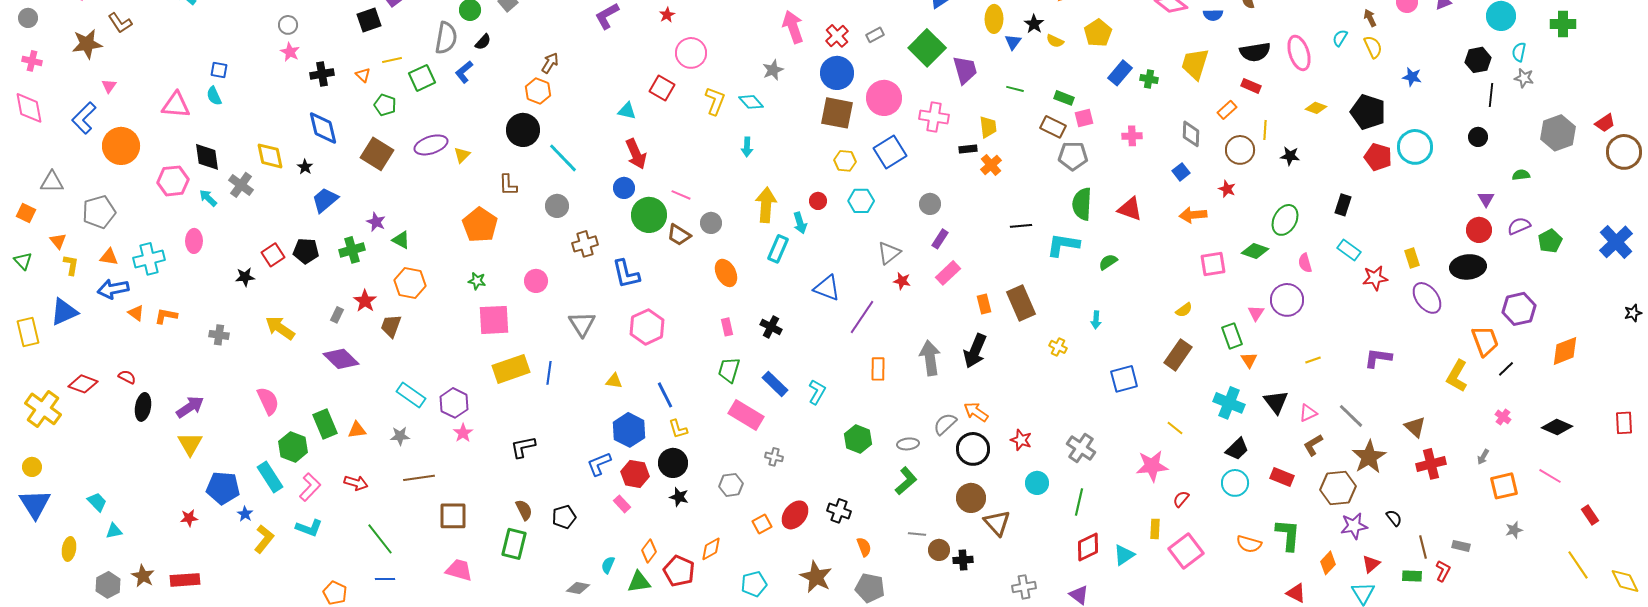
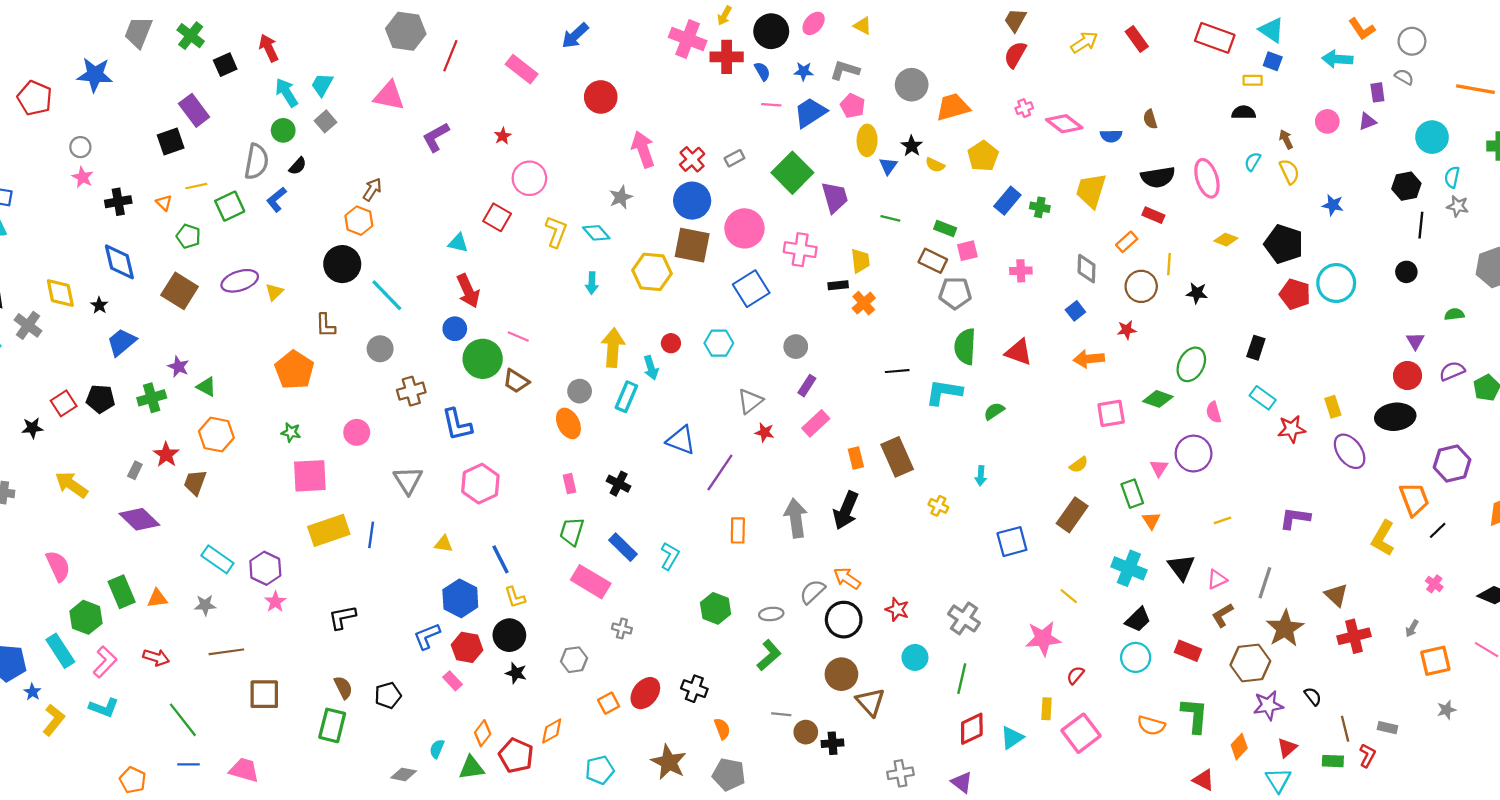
yellow hexagon: (845, 161) -> (652, 272), moved, size x1.6
red star: (1227, 189) -> (1127, 330), turned -30
gray circle: (711, 223) -> (580, 391), moved
gray line: (1351, 416) -> (1265, 583), turned 64
pink trapezoid: (459, 570) -> (244, 770), moved

